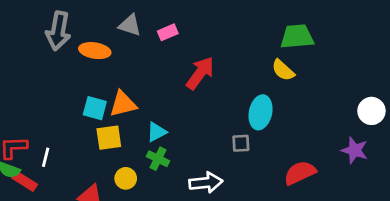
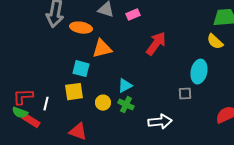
orange triangle: (123, 104) -> (102, 49), moved
yellow square: (109, 138) -> (74, 92), moved
yellow circle: (126, 178) -> (103, 103), moved

